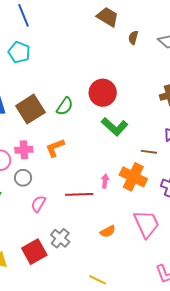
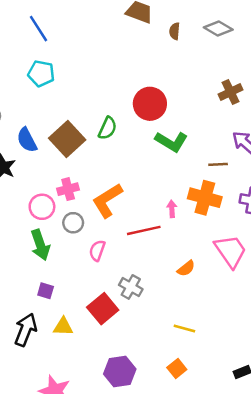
orange L-shape: (55, 148) -> (107, 200), moved, size x1.4

